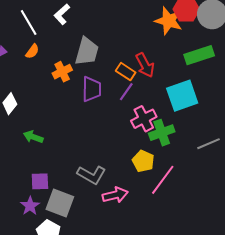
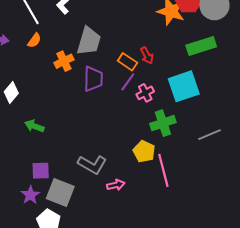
red arrow: (145, 65) -> (147, 55), size x0.7
pink cross: (144, 119) -> (145, 93), moved, size x0.7
pink line: (163, 180) -> (163, 170), turned -52
pink arrow: (115, 195) -> (116, 185), size x0.7

